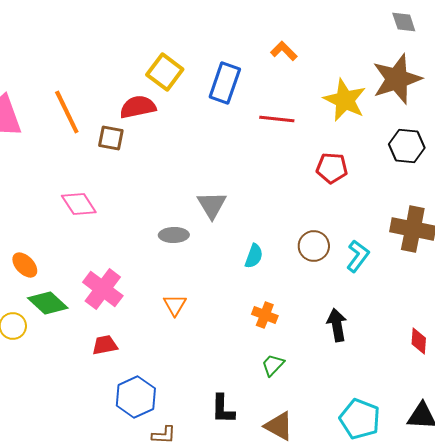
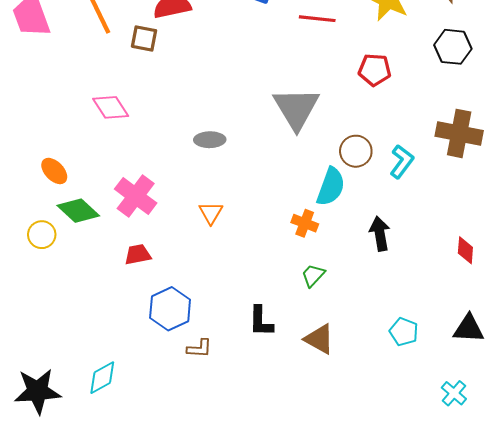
gray triangle: (212, 205) -> (296, 108), moved, size x1.5
cyan semicircle: (254, 256) -> (331, 187), moved, size x1.5
cyan pentagon: (360, 419) -> (404, 332), size x0.7

